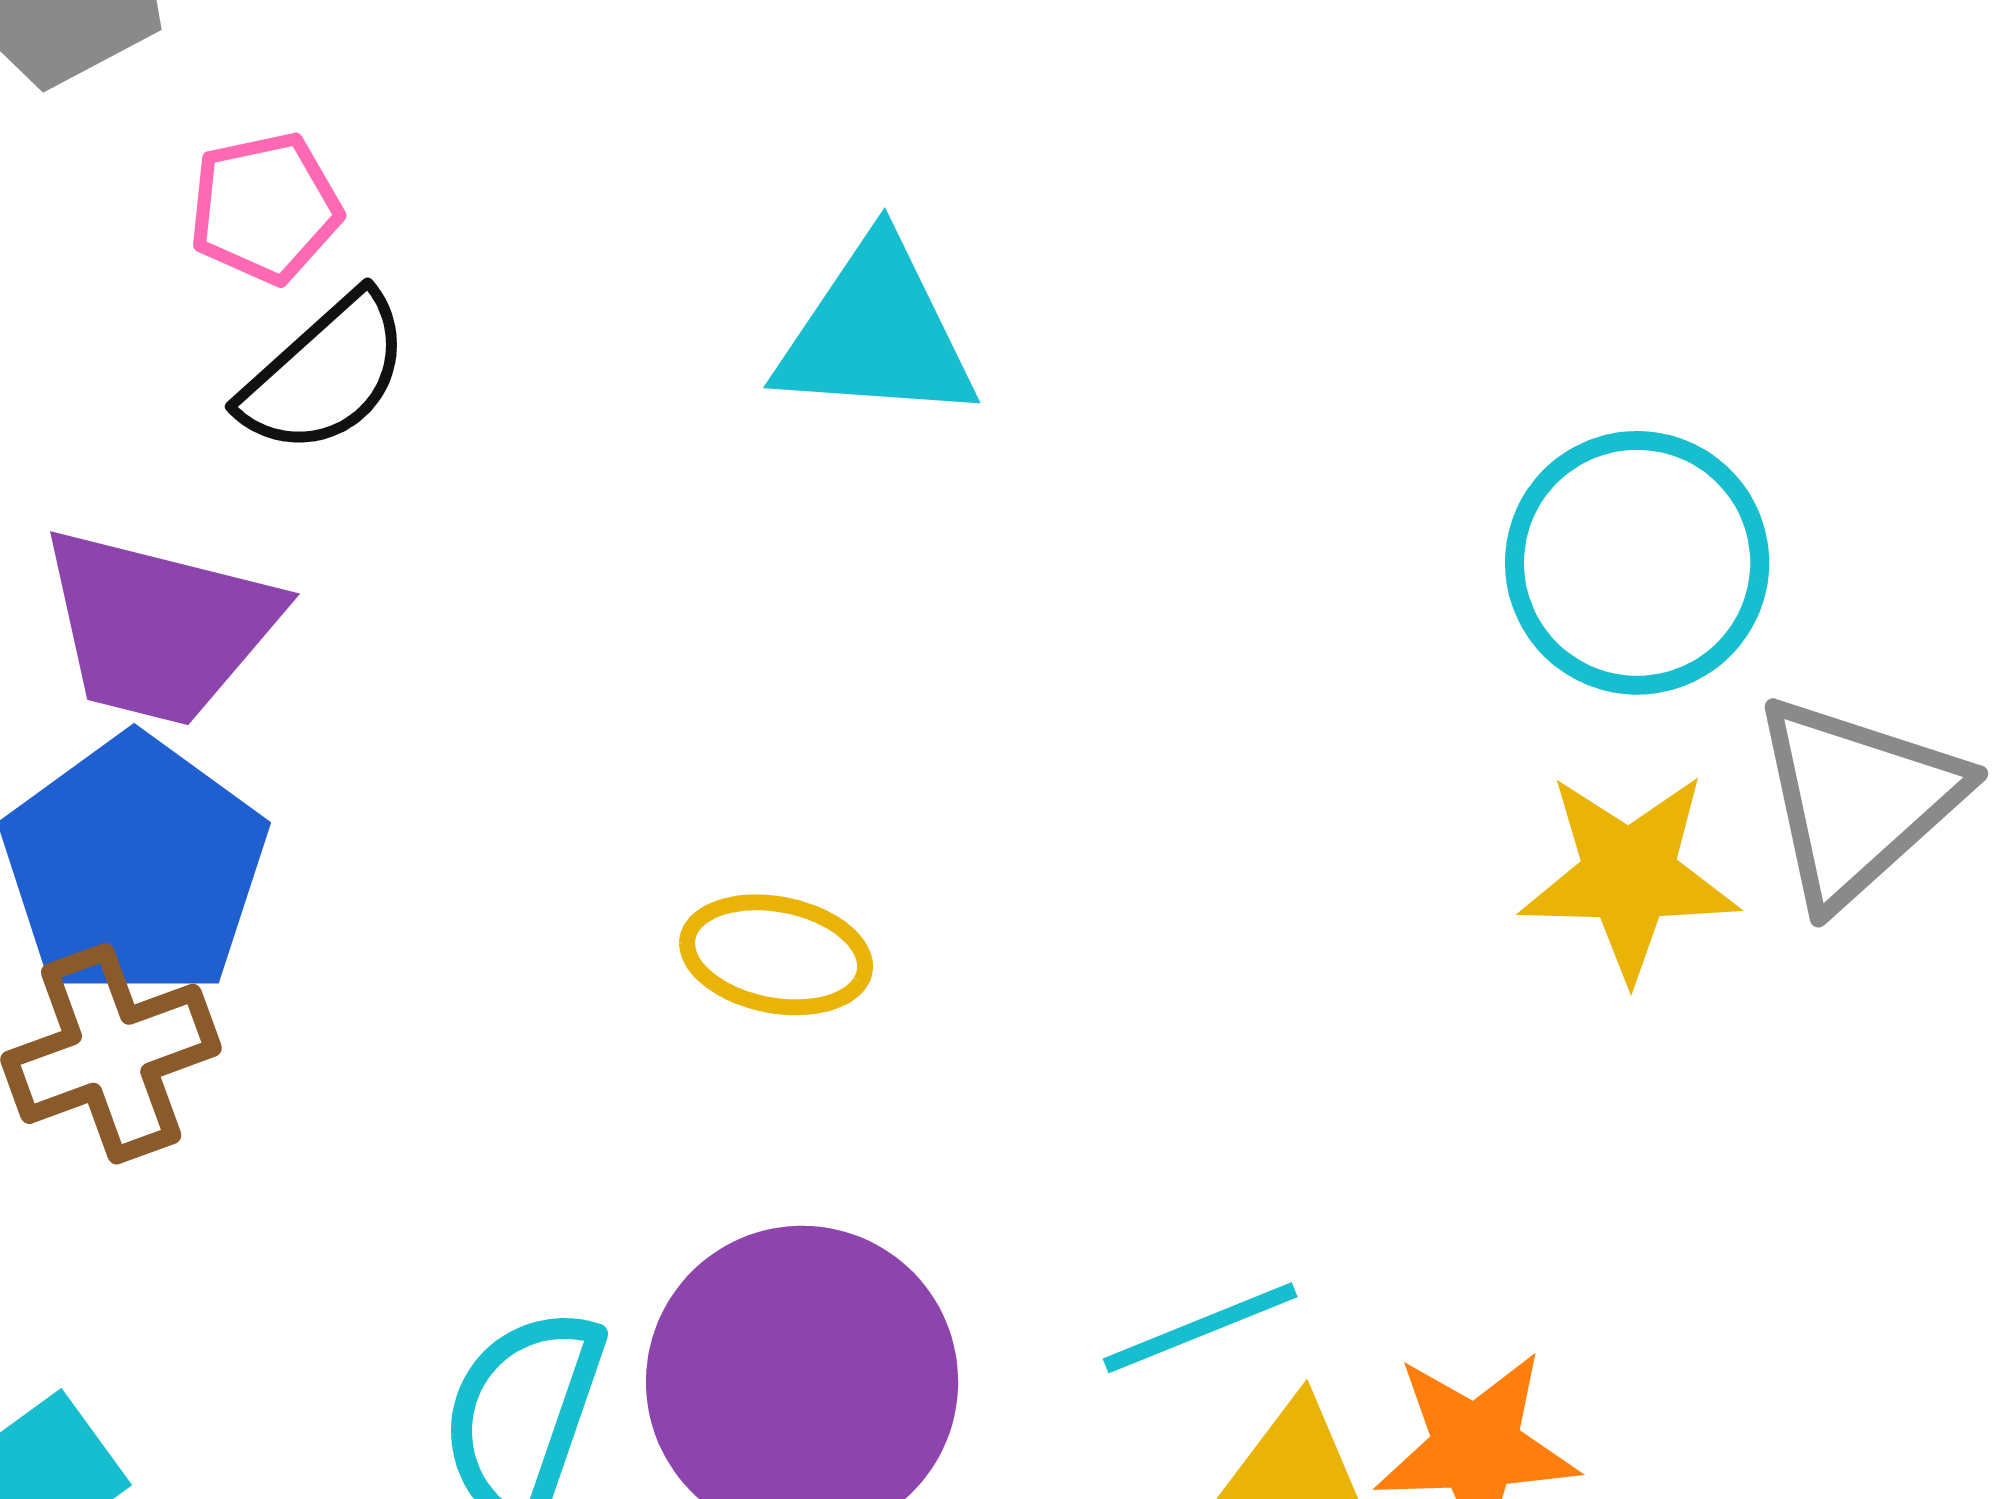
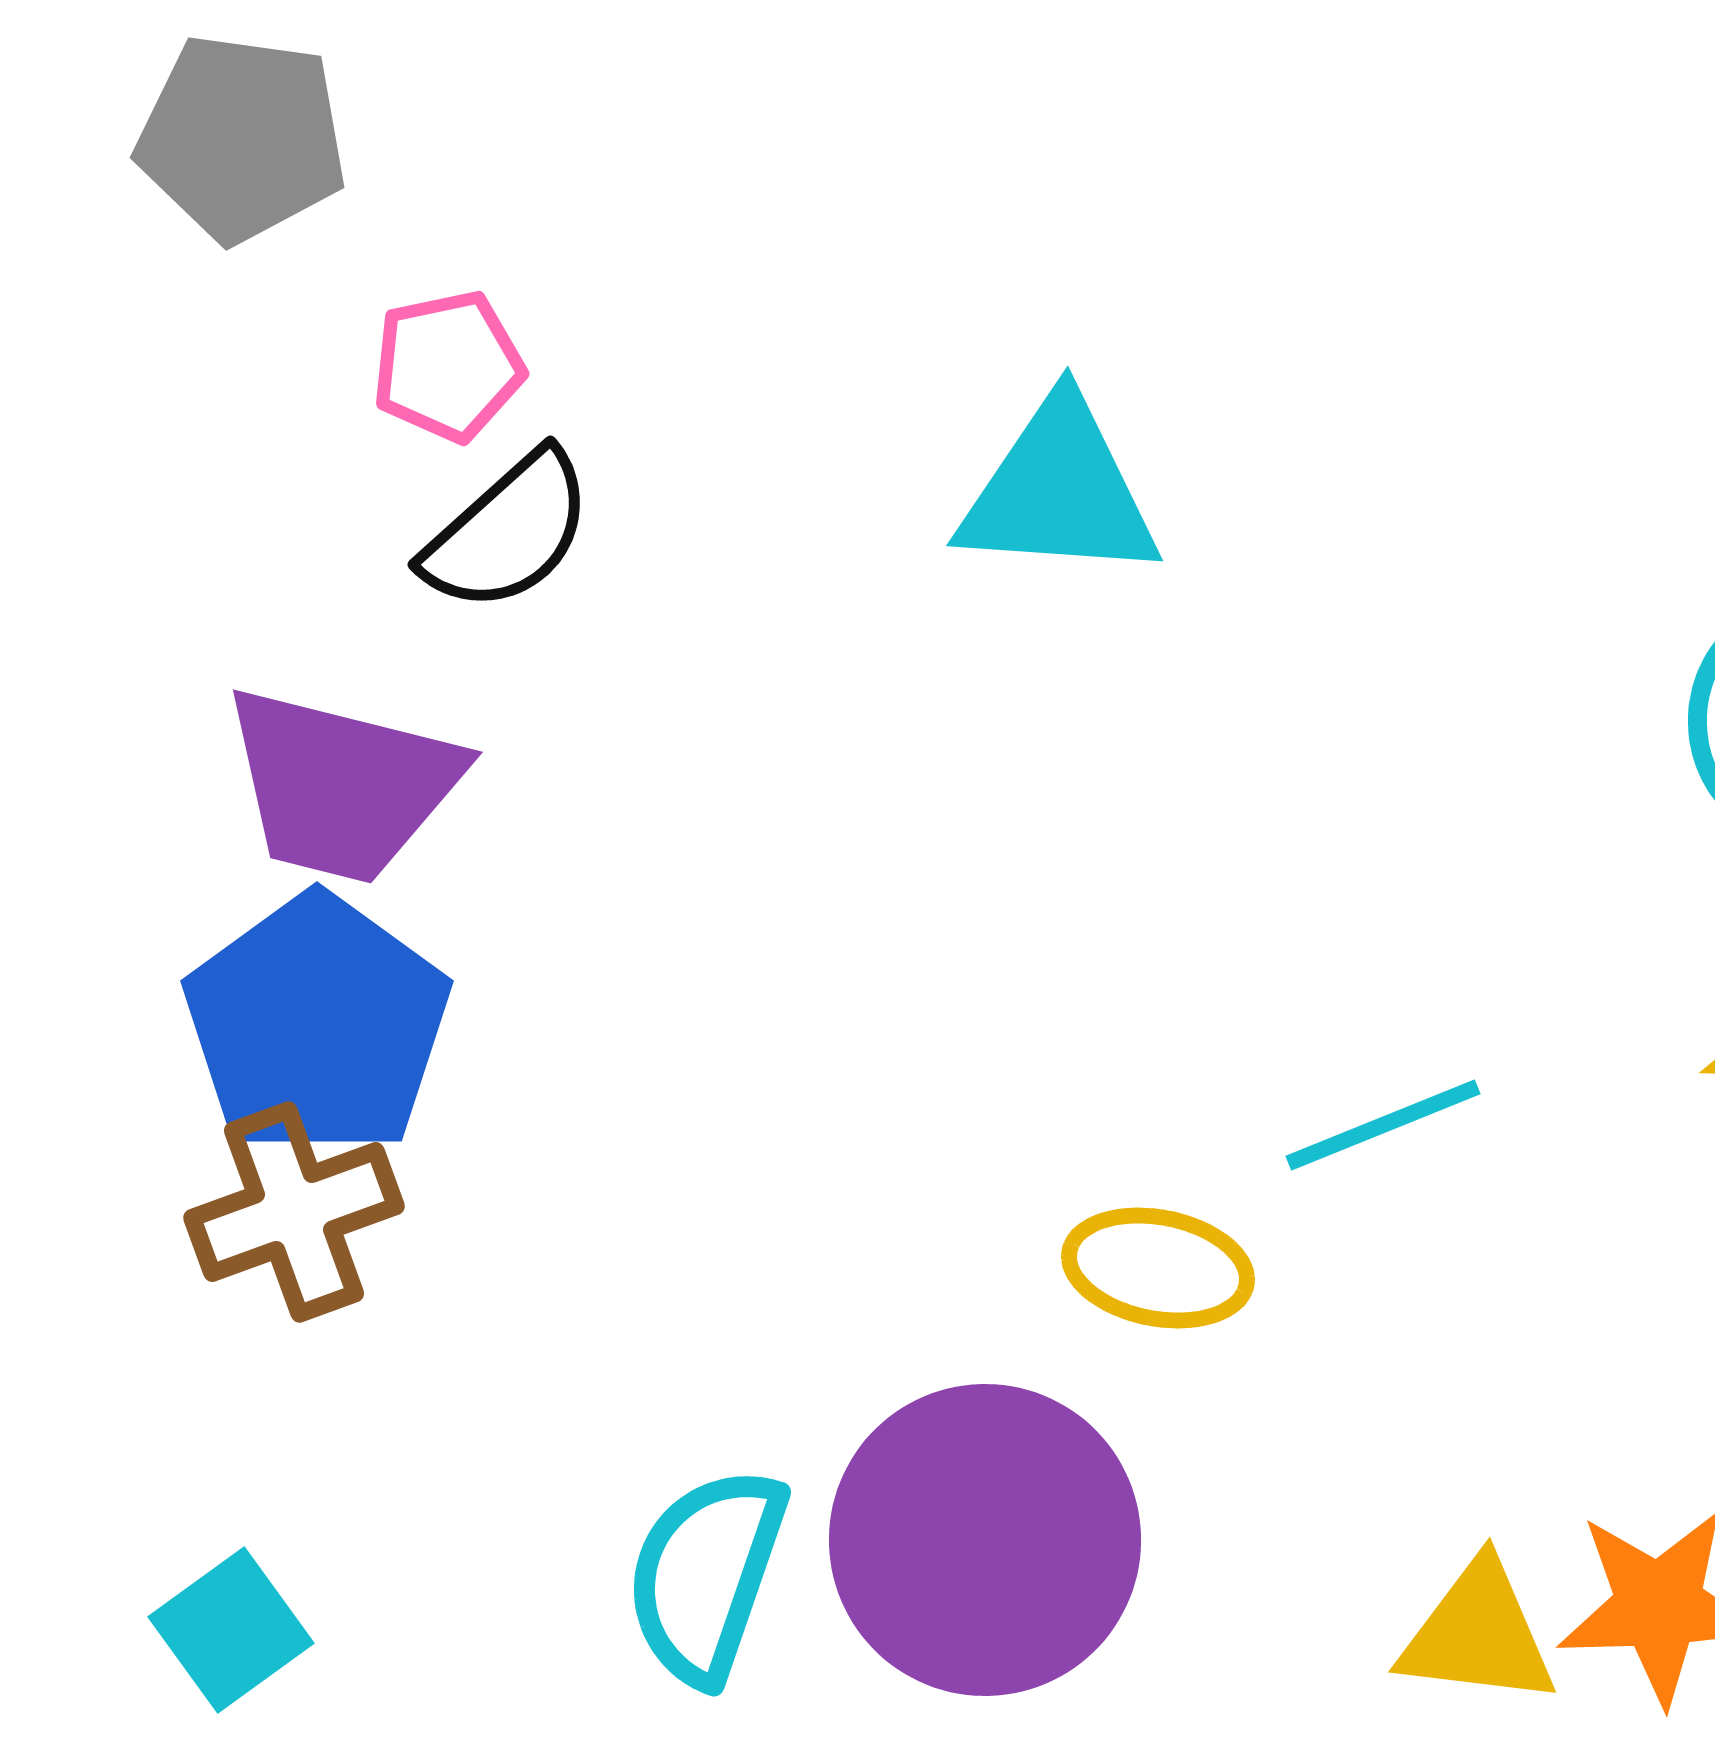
yellow ellipse: (776, 955) -> (1158, 1268), moved
cyan line: (1200, 1328) -> (1383, 1125), moved

